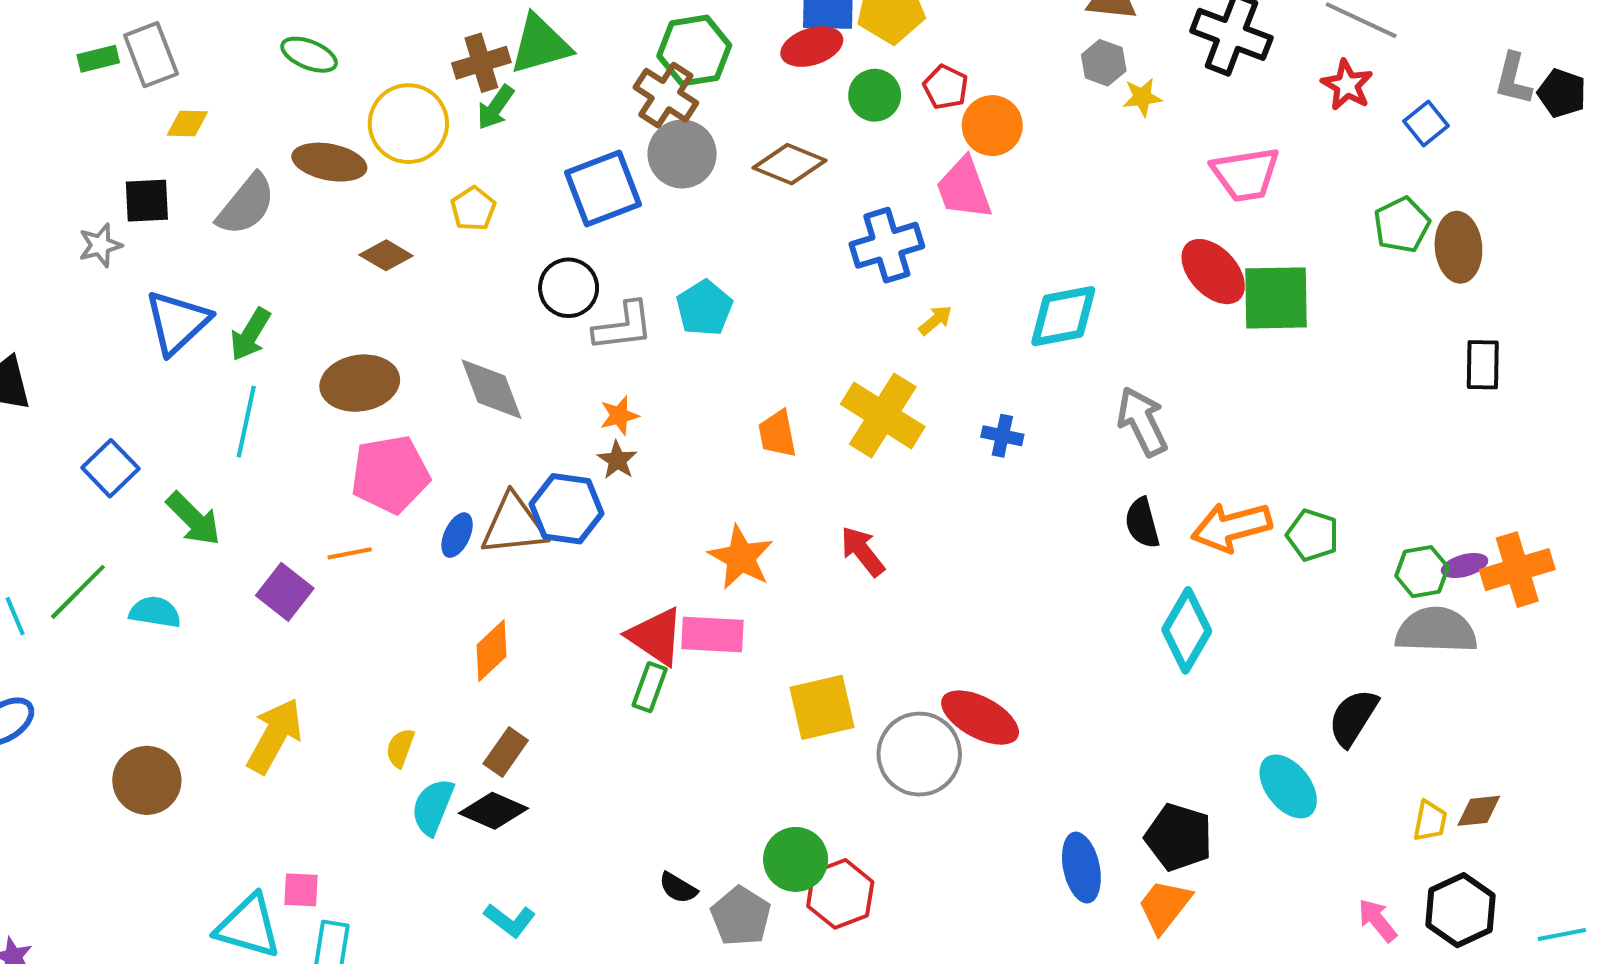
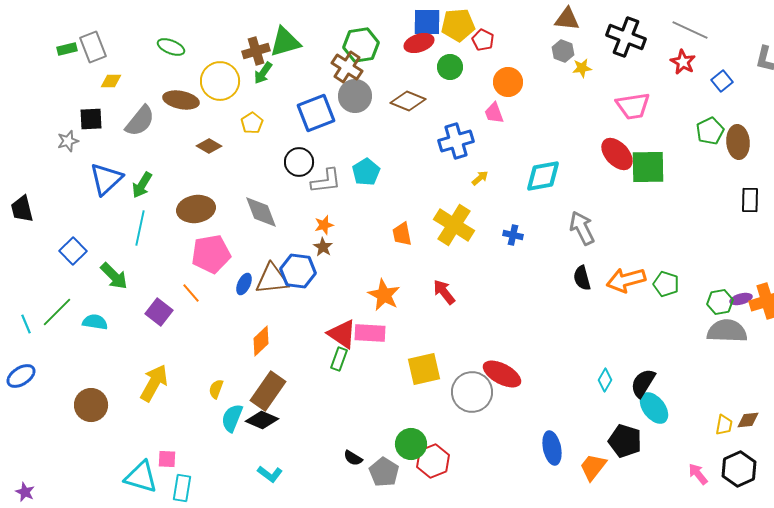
red pentagon: (946, 87) -> (483, 40), moved
pink trapezoid: (964, 188) -> (494, 113), size x0.7
orange line: (350, 553) -> (191, 293), turned 60
cyan diamond: (1187, 630) -> (605, 380), moved, size x0.6
black semicircle: (1353, 718) -> (643, 383), moved
brown rectangle: (506, 752) -> (268, 391), size x1.6
black pentagon: (1179, 837) -> (625, 441), moved

